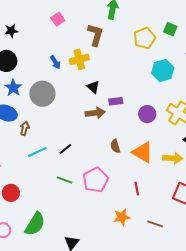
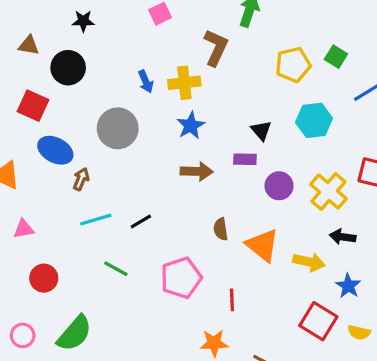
black triangle: (93, 87) -> (261, 130), moved
blue star: (13, 88) -> (191, 125), moved
purple rectangle: (116, 101) -> (245, 159), moved
green line: (64, 180) -> (116, 269), moved
red line: (137, 188) -> (232, 300), moved

